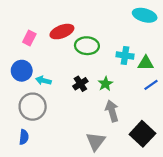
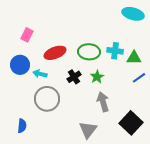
red ellipse: (62, 32) -> (55, 53), moved
green ellipse: (87, 46) -> (89, 52), moved
gray circle: (33, 107) -> (47, 99), moved

